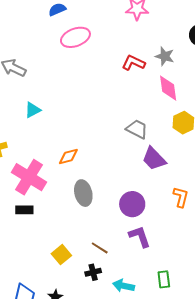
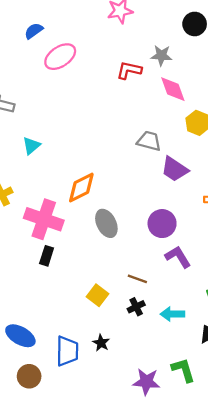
orange diamond: (68, 157) -> (81, 187), size x1.4
black rectangle: (24, 210) -> (47, 256), turned -60

